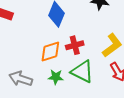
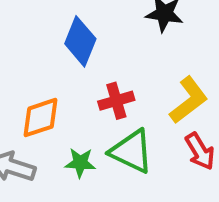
orange diamond: (50, 51) -> (40, 118), moved

